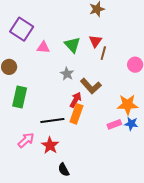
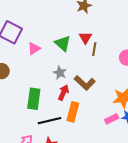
pink triangle: (43, 47) -> (34, 49), turned -32
green rectangle: (20, 97) -> (34, 99), moved
red arrow: (76, 100) -> (63, 93), moved

